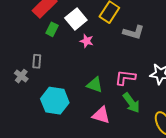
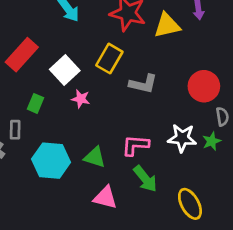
green rectangle: (52, 29) -> (36, 103), moved
cyan hexagon: (55, 101) -> (51, 161), moved

